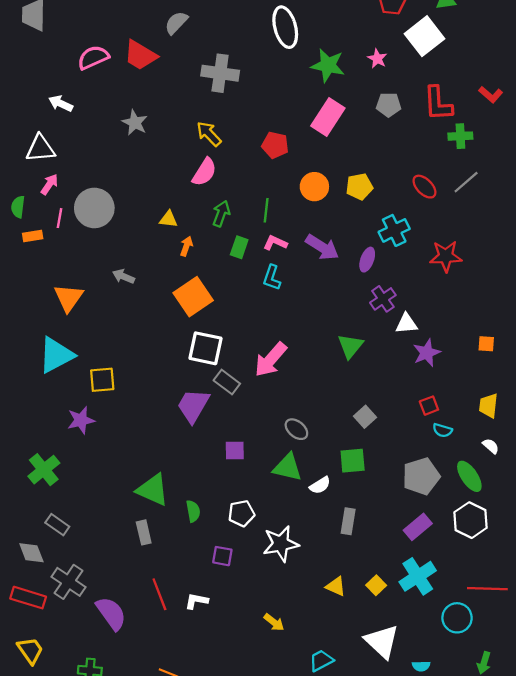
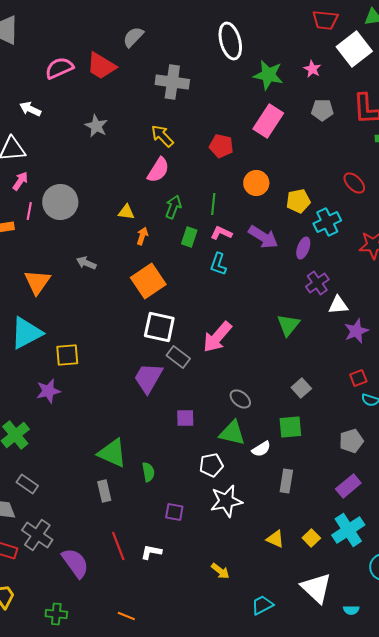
yellow pentagon: (359, 187) -> (298, 201), moved
gray pentagon: (421, 476) -> (351, 441), size x0.7
white pentagon: (241, 513) -> (211, 465), moved

